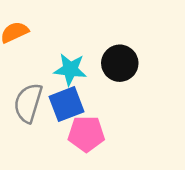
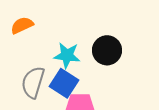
blue square: (66, 104) -> (64, 83), turned -36

